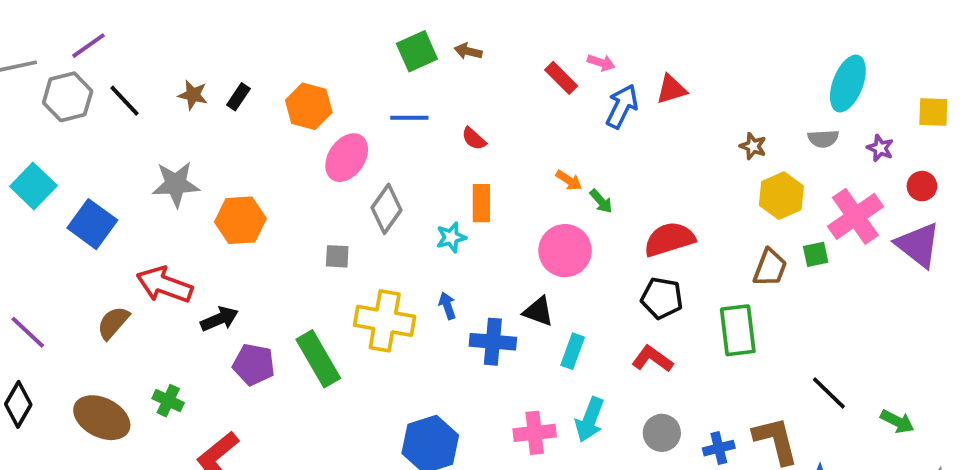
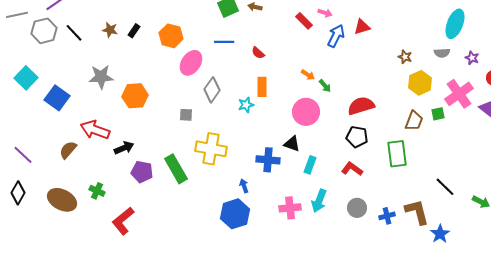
blue arrow: (447, 306) -> (244, 186), moved

